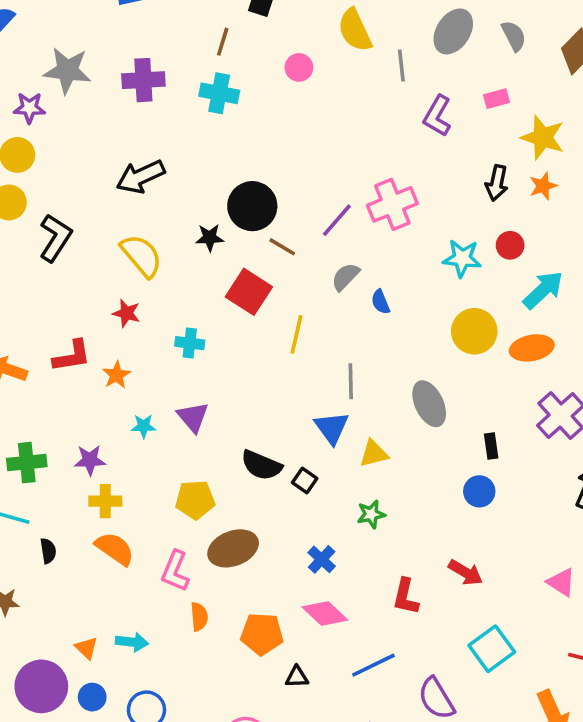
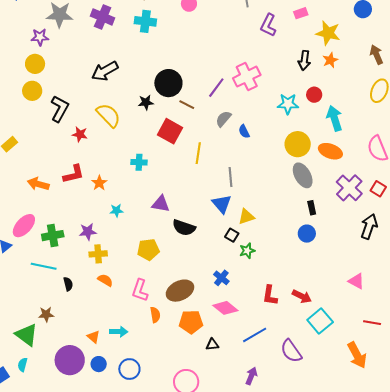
purple cross: (143, 80) -> (103, 17), turned 30
cyan arrow: (543, 290) -> (334, 118), turned -60
red star: (126, 313) -> (80, 134), moved
orange ellipse: (532, 348) -> (330, 151), turned 35
gray ellipse: (429, 404) -> (303, 175), moved
purple triangle: (193, 417) -> (161, 204), moved, turned -36
black square: (305, 480) -> (232, 235), moved
brown ellipse: (233, 548) -> (180, 291), moved
orange semicircle: (115, 549) -> (105, 280), size x0.7
red arrow: (466, 572) -> (302, 296), moved

